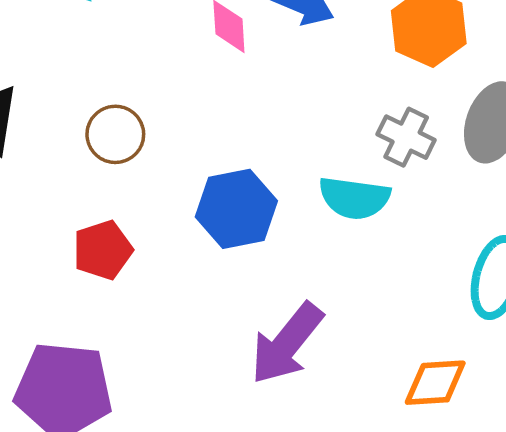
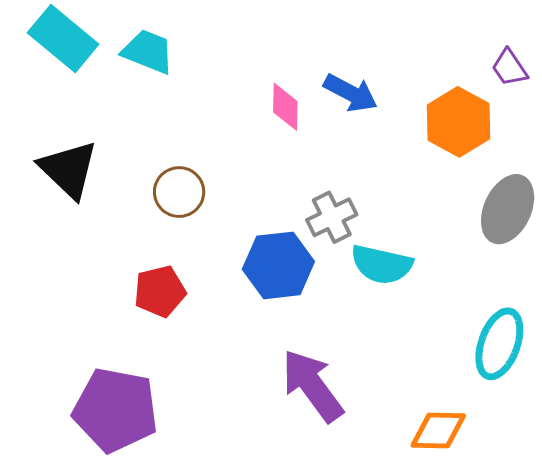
gray cross: (406, 137) -> (332, 217), moved, turned 33
purple arrow: (287, 343) -> (312, 386), turned 100

